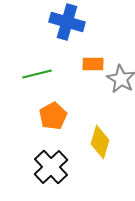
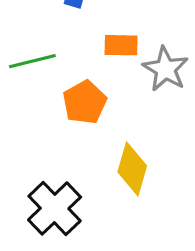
orange pentagon: (53, 116) -> (85, 102), moved

